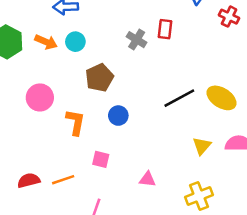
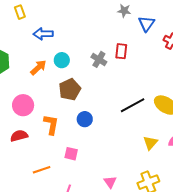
orange arrow: (46, 42) -> (38, 68), moved, turned -66
cyan circle: (75, 42) -> (62, 60), moved
pink triangle: (147, 179) -> (110, 182), moved, turned 48
red semicircle: (29, 180) -> (19, 136), moved

